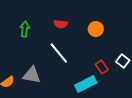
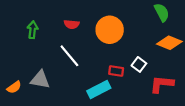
orange circle: (96, 29) -> (110, 30), size x1.6
red rectangle: (102, 67) -> (116, 71), turned -48

